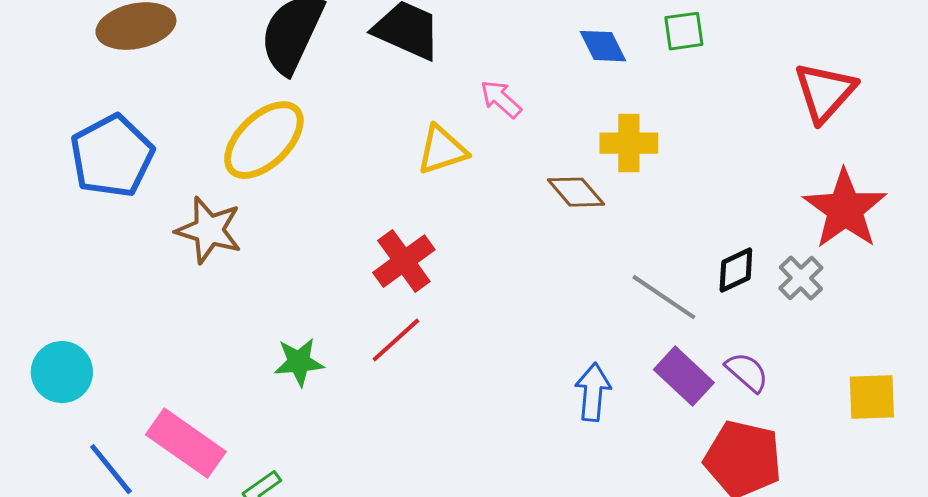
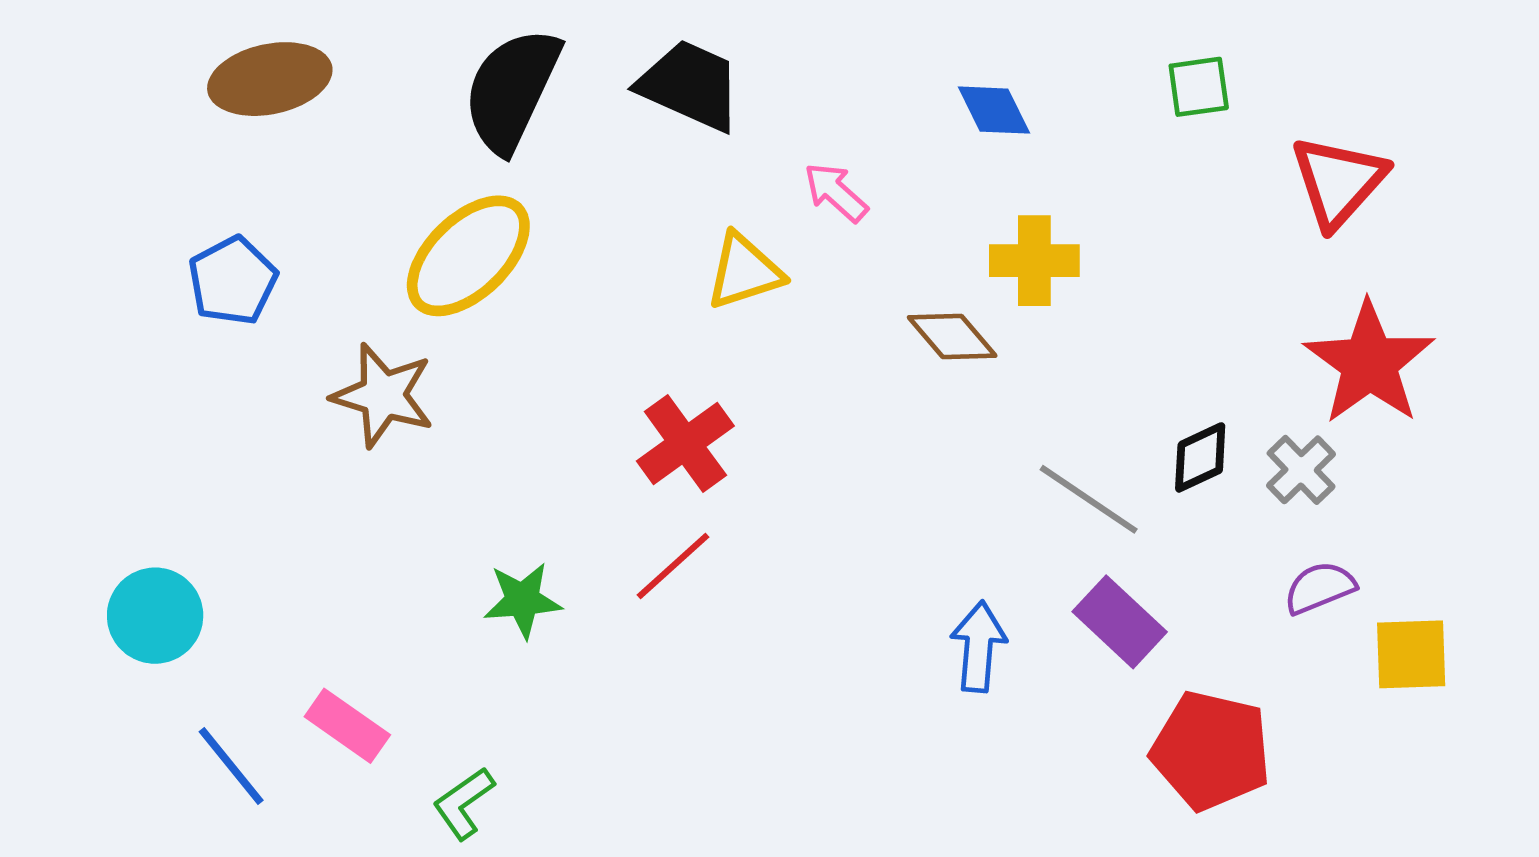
green square: (684, 31) -> (1199, 87), moved
blue pentagon: (112, 156) -> (233, 281), size x0.7
purple semicircle: (747, 372) -> (1320, 588), moved, turned -63
pink rectangle: (186, 443) -> (347, 726), size x0.7

